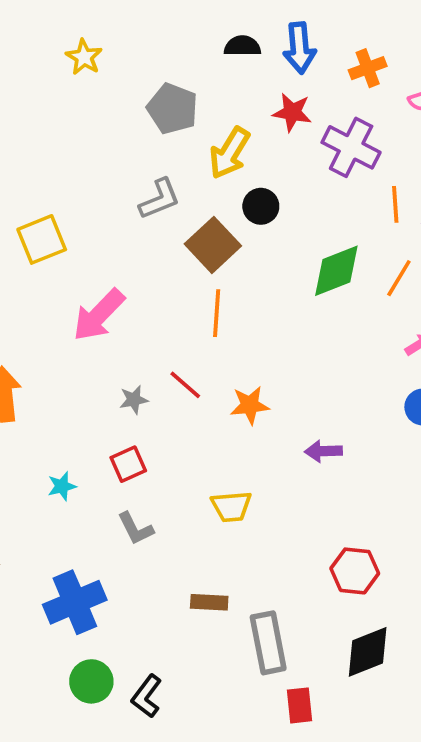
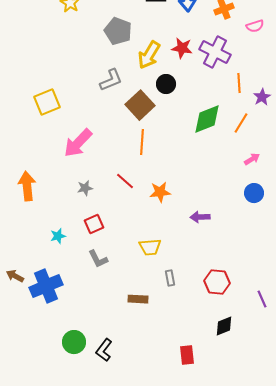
red star: (292, 112) -> (182, 48), moved
gray star: (134, 400) -> (85, 188), moved
blue cross: (75, 602) -> (46, 286), moved
gray rectangle: (268, 643) -> (170, 278), moved, size x0.5
black diamond: (368, 652) -> (224, 326), size x0.7

